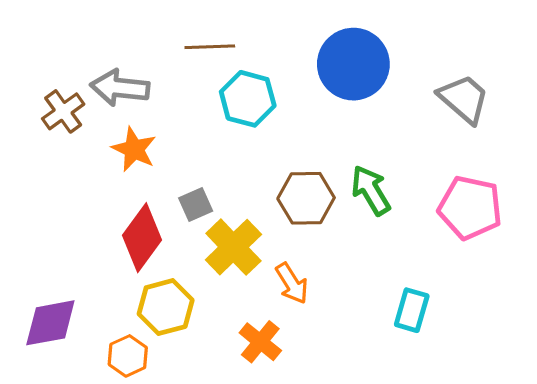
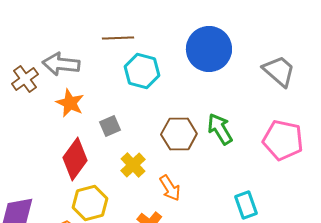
gray square: (196, 204) -> (110, 126), moved
yellow cross: (233, 247) -> (133, 165), size x0.7
cyan rectangle: (412, 310) -> (246, 205), turned -36

